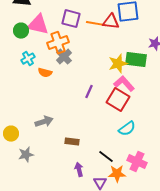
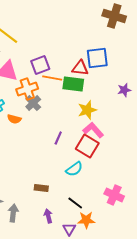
purple square: (71, 19) -> (40, 65), turned -36
orange line: (96, 24) -> (52, 78), moved
green rectangle: (136, 60) -> (73, 84), moved
gray arrow: (44, 122) -> (13, 213), moved, turned -66
cyan semicircle: (127, 129) -> (74, 169), moved
pink cross: (137, 162) -> (114, 195), moved

